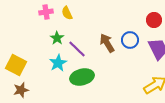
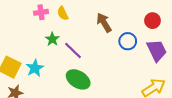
brown arrow: (107, 43) -> (104, 23), moved
cyan star: (58, 63) -> (35, 68), moved
green ellipse: (82, 77) -> (78, 79), turned 45

